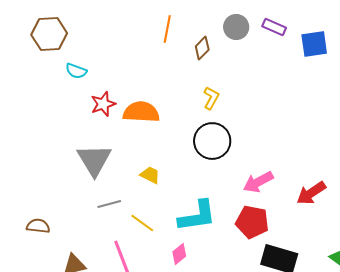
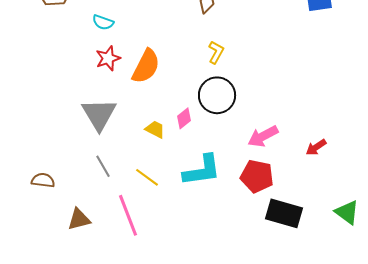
cyan semicircle: (76, 71) -> (103, 22), moved
orange semicircle: (141, 112) -> (146, 66), turned 114
red arrow: (311, 193) -> (316, 147), size x0.7
gray line: (109, 204) -> (103, 166), moved, turned 75
pink diamond: (179, 254) -> (184, 118), moved

